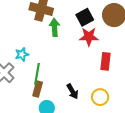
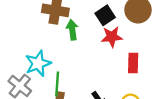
cyan star: (22, 54) -> (38, 63), size x1.6

